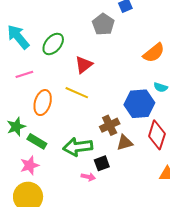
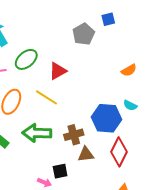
green ellipse: (53, 44) -> (26, 59), moved
orange semicircle: (154, 53) -> (129, 70), size x0.7
green arrow: (78, 147) -> (37, 133), moved

